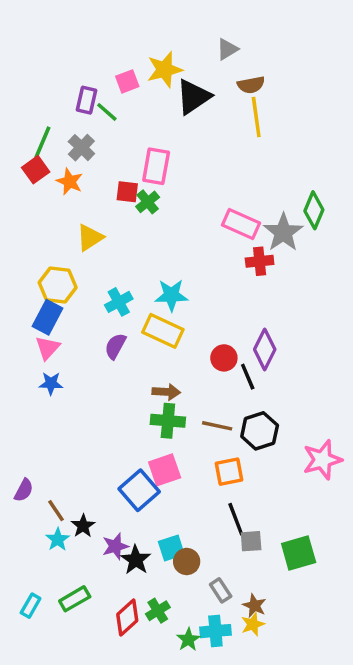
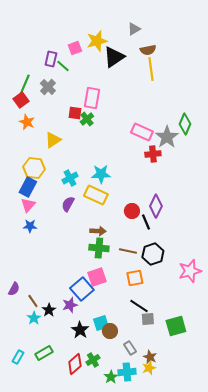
orange star: (70, 182) -> (27, 122), moved
black line: (236, 519) -> (139, 306), turned -36
purple star: (115, 546) -> (70, 305), moved

